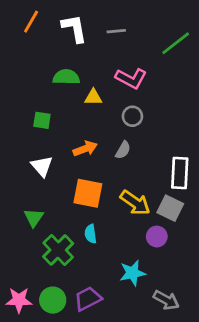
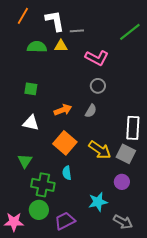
gray line: (116, 31) -> (77, 31), moved
green semicircle: (66, 77) -> (37, 47), moved
yellow triangle: (93, 97) -> (61, 46), moved
white triangle: (42, 166) -> (31, 123), turned -36
orange square: (88, 193) -> (65, 143), turned 30
purple circle: (157, 237) -> (122, 182), moved
green cross: (58, 250) -> (43, 185), turned -35
green circle: (53, 300) -> (39, 210), moved

